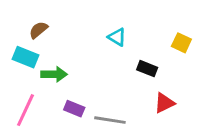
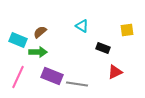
brown semicircle: (38, 30) -> (40, 32), moved
yellow square: (181, 43) -> (127, 30), turned -32
purple rectangle: (74, 109) -> (52, 76), size x1.5

